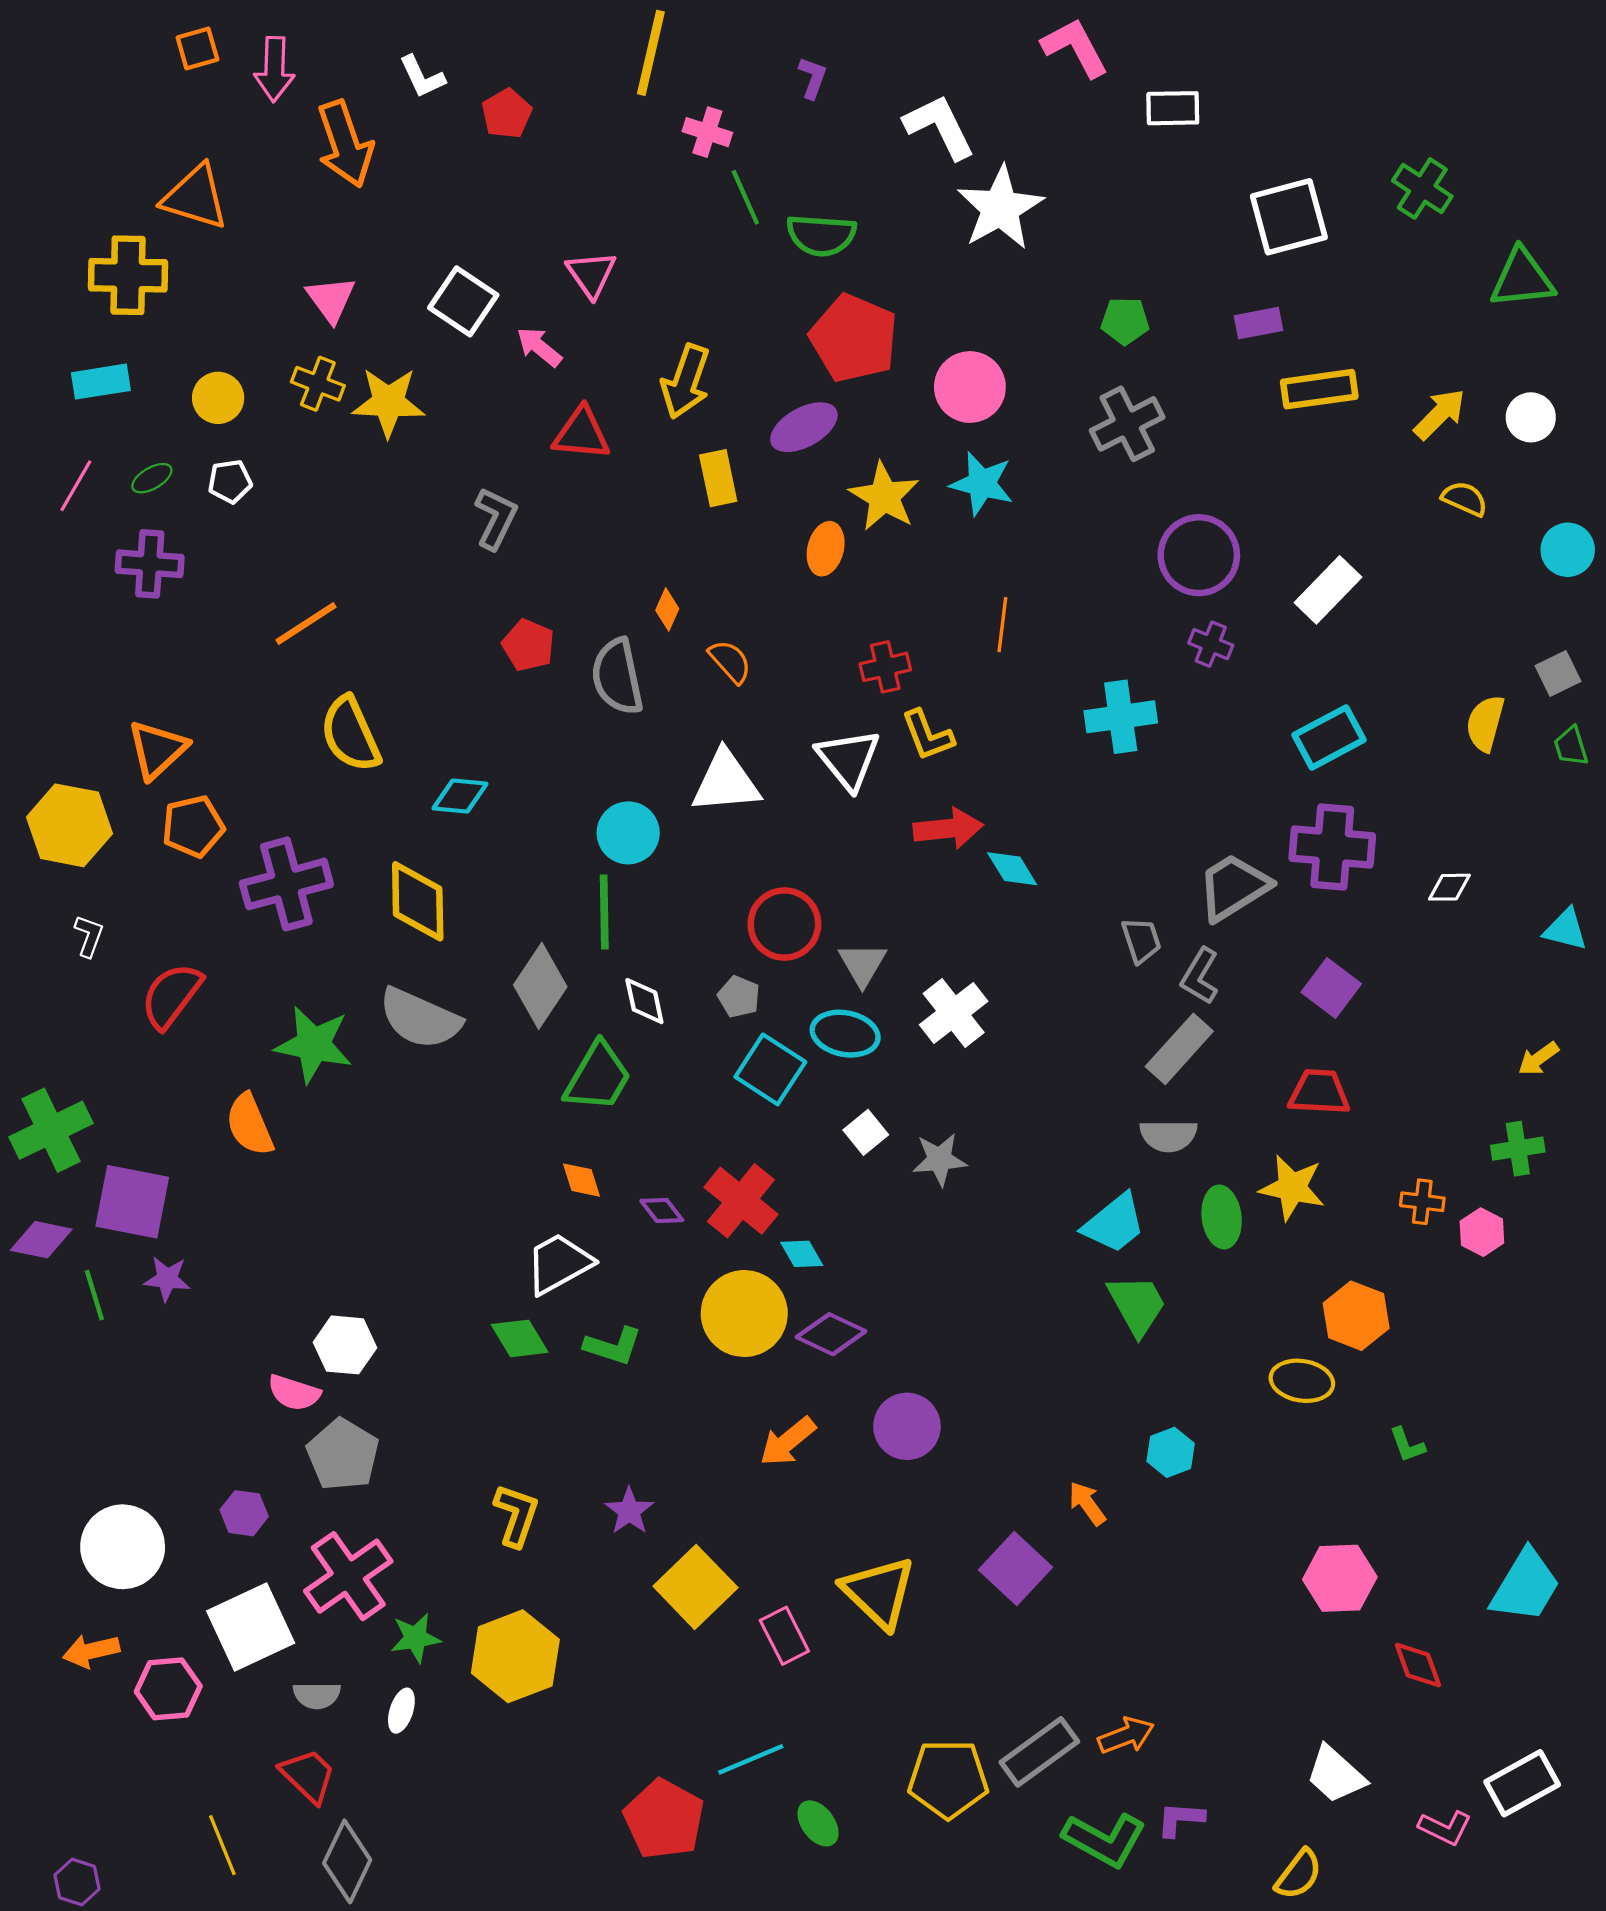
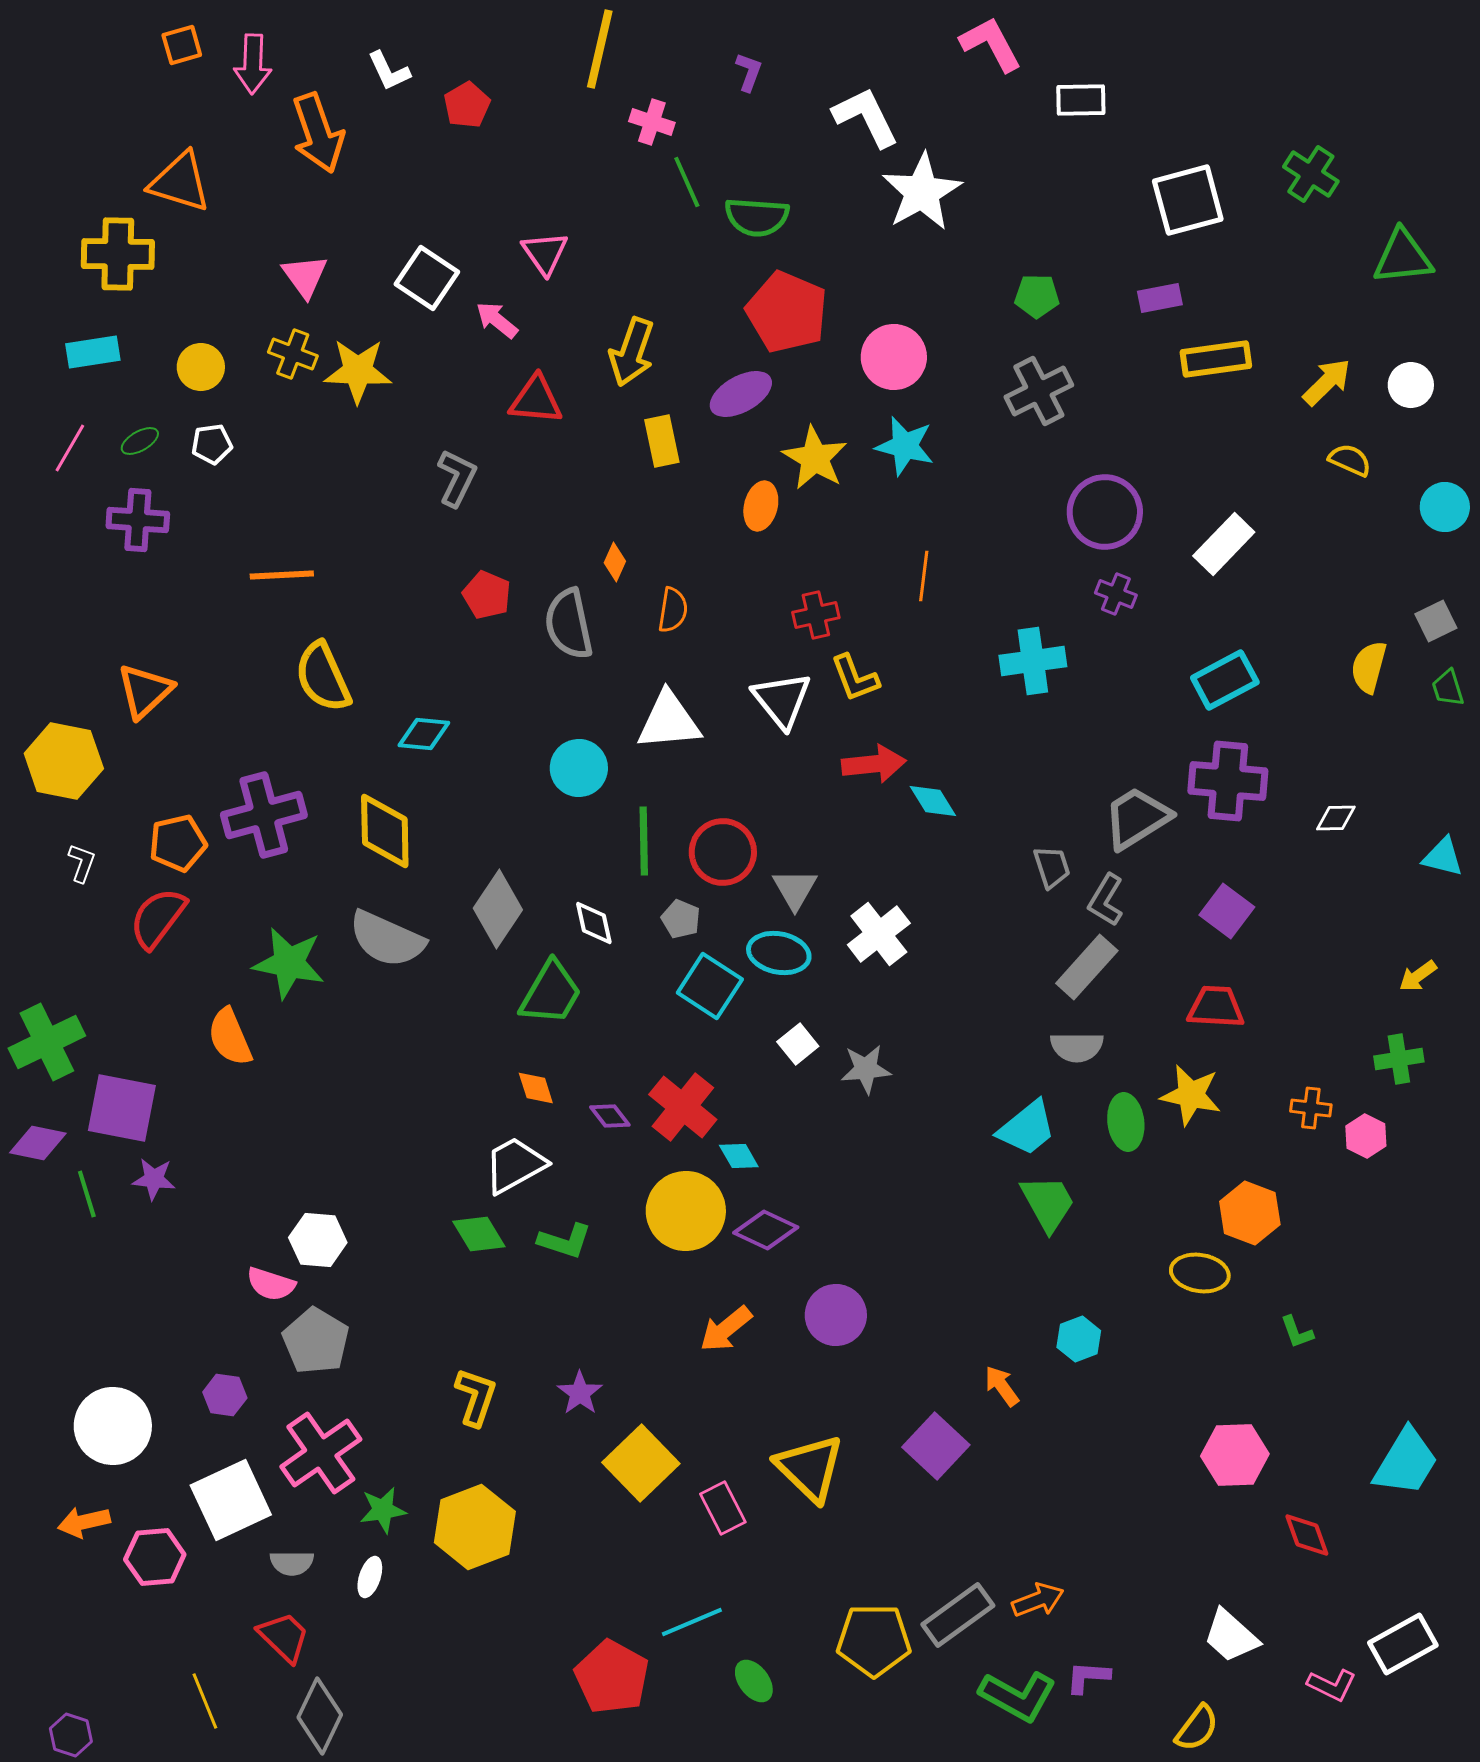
orange line: (306, 624) -> (282, 575), turned 30
orange semicircle: (730, 661) -> (673, 610), turned 51
orange pentagon: (193, 826) -> (178, 843), moved
green line: (604, 912) -> (644, 841), moved

